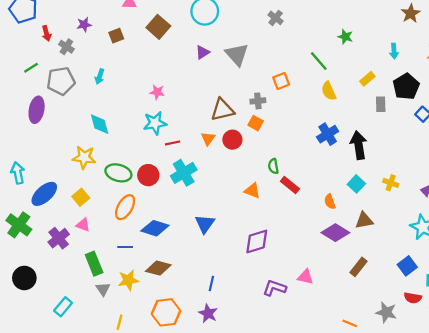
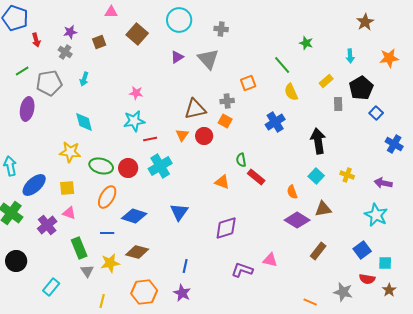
gray cross: (276, 18) -> (221, 29), moved, turned -32
gray cross: (66, 47) -> (65, 52), moved
blue cross: (328, 134) -> (275, 122), moved
yellow square: (81, 197) -> (67, 188), turned 35

